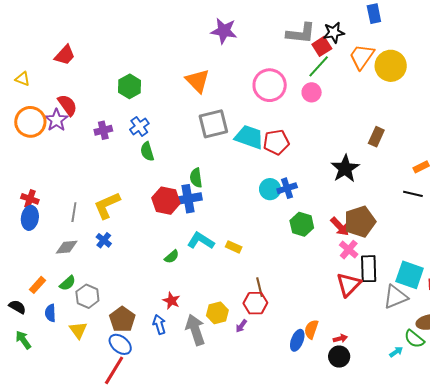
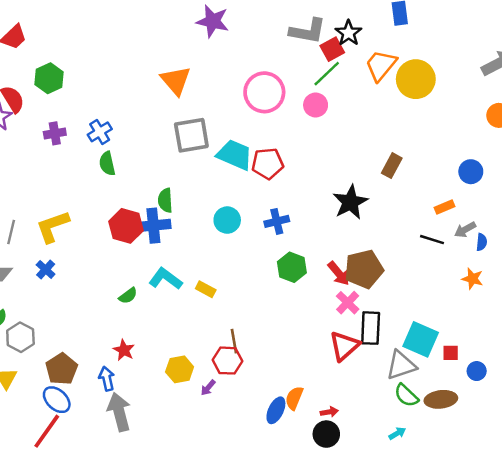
black star: (334, 32) -> (348, 33), turned -30
green hexagon: (130, 86) -> (49, 78), moved
cyan circle: (270, 189) -> (227, 220), moved
gray arrow: (195, 330) -> (119, 412), moved
green semicircle: (414, 339) -> (406, 395), moved

